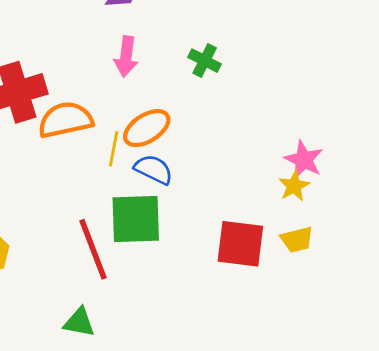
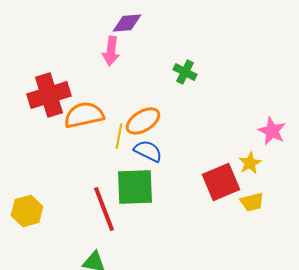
pink arrow: (126, 56) -> (111, 51), moved
pink star: (304, 160) -> (272, 131), moved
red square: (240, 244) -> (221, 182), moved, turned -30

